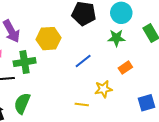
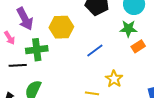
orange rectangle: (125, 68) -> (138, 46), moved
yellow star: (103, 89) -> (114, 79), turned -30

